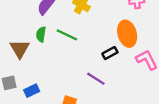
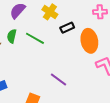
black rectangle: (110, 53) -> (67, 28), moved

